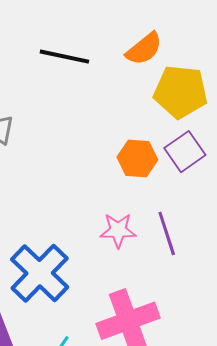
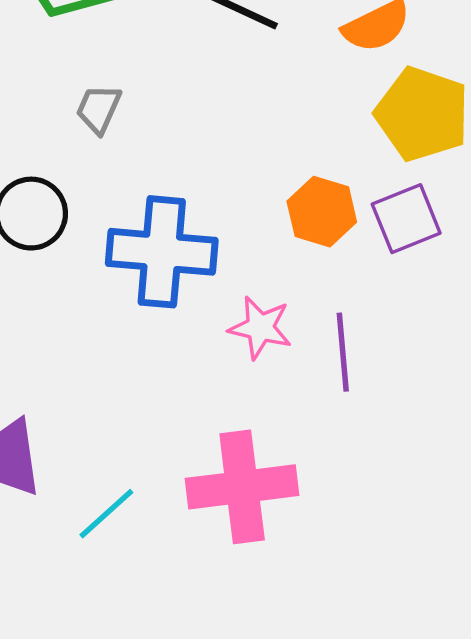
blue cross: (40, 273) -> (162, 252), moved, turned 38

